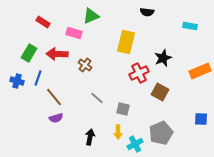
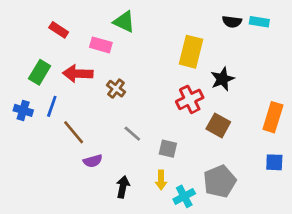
black semicircle: (147, 12) -> (232, 22), moved
green triangle: (91, 16) -> (124, 22), turned 48
cyan rectangle: (190, 26) -> (259, 22), moved
yellow rectangle: (126, 42) -> (191, 52), moved
orange rectangle: (200, 71) -> (273, 117), moved, turned -50
purple semicircle: (56, 118) -> (93, 161), moved

